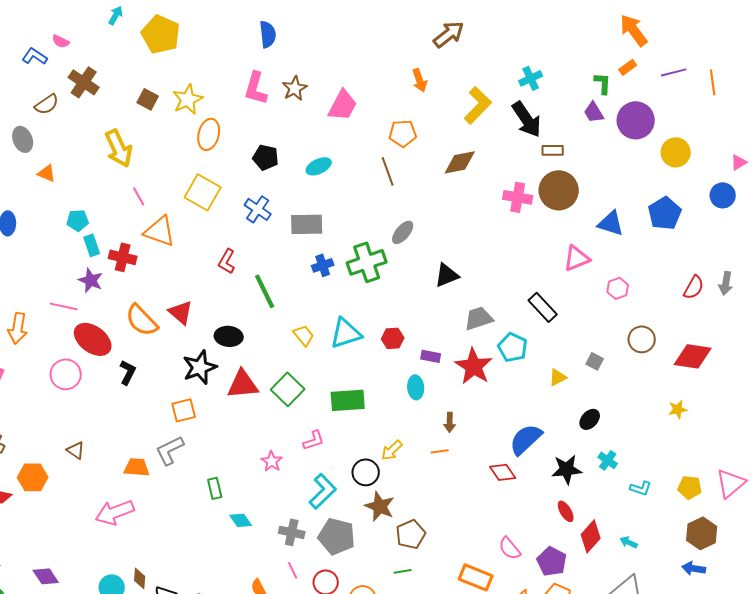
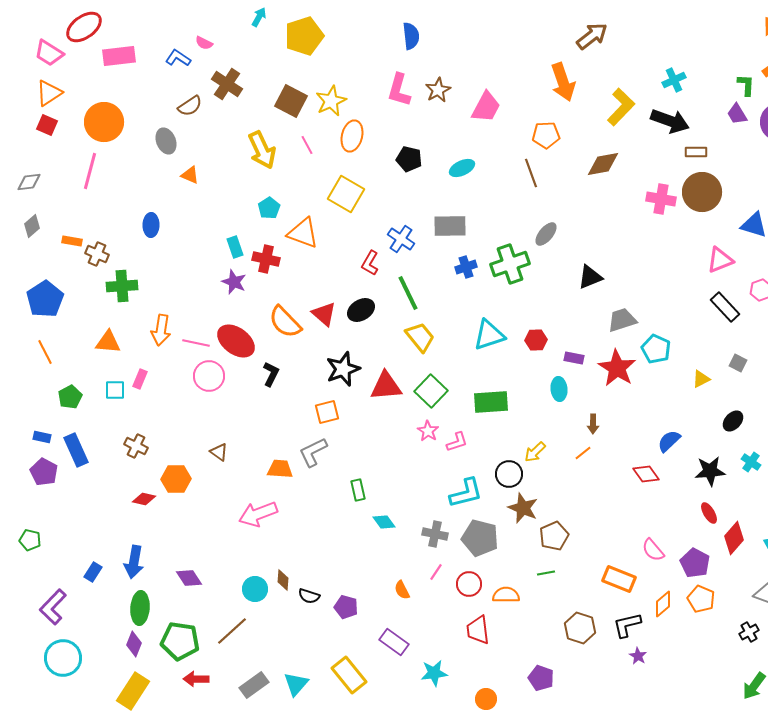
yellow pentagon: (161, 34) -> (304, 36), turned 30
orange arrow: (420, 80) -> (563, 82), size x1.6
brown square: (148, 99) -> (291, 101), size x1.5
black arrow: (527, 119) -> (670, 121), turned -36
pink line: (139, 196) -> (307, 145), moved
blue cross: (258, 209) -> (401, 239), moved
cyan pentagon: (78, 220) -> (269, 208), moved, turned -30
pink line: (64, 306) -> (196, 343), moved
black rectangle: (543, 307) -> (725, 307), moved
yellow trapezoid: (304, 335) -> (420, 337), moved, size x1.4
black ellipse: (229, 336) -> (361, 310), moved, turned -36
blue semicircle: (526, 439) -> (669, 441), size x0.7
orange line: (440, 451) -> (583, 453), turned -30
pink star: (272, 461) -> (428, 431), moved
cyan L-shape: (323, 491) -> (466, 493), turned 30
pink line: (293, 570) -> (436, 572), turned 60

